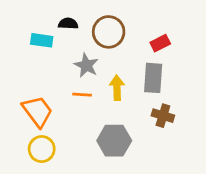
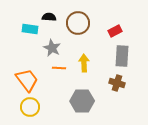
gray star: (86, 65) -> (52, 48), moved
gray rectangle: (153, 78) -> (122, 56), moved

